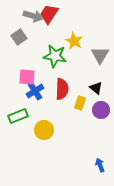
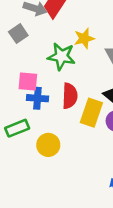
yellow star: (74, 41) -> (84, 38), turned 30
blue cross: (35, 91) -> (37, 98), turned 36
yellow rectangle: (80, 103) -> (91, 113), size x1.6

